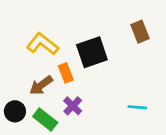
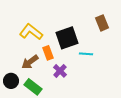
purple cross: (73, 106) -> (60, 71), moved
cyan line: (137, 107) -> (86, 54), moved

